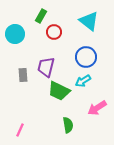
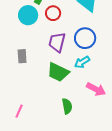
cyan circle: (15, 34) -> (28, 15), moved
purple trapezoid: (46, 67) -> (57, 42), moved
pink arrow: (97, 108) -> (96, 89), turned -120

